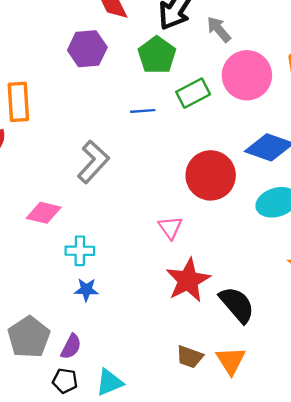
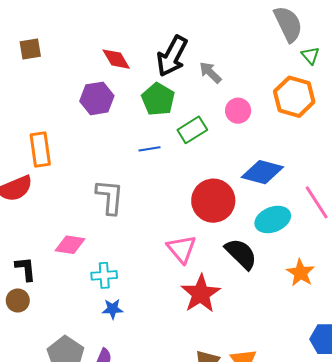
pink circle: (247, 75) -> (238, 111), size x0.6
gray L-shape: (93, 162) -> (110, 197), turned -33
pink triangle: (170, 228) -> (182, 249), size x1.4
black semicircle: (237, 305) -> (241, 254), moved

